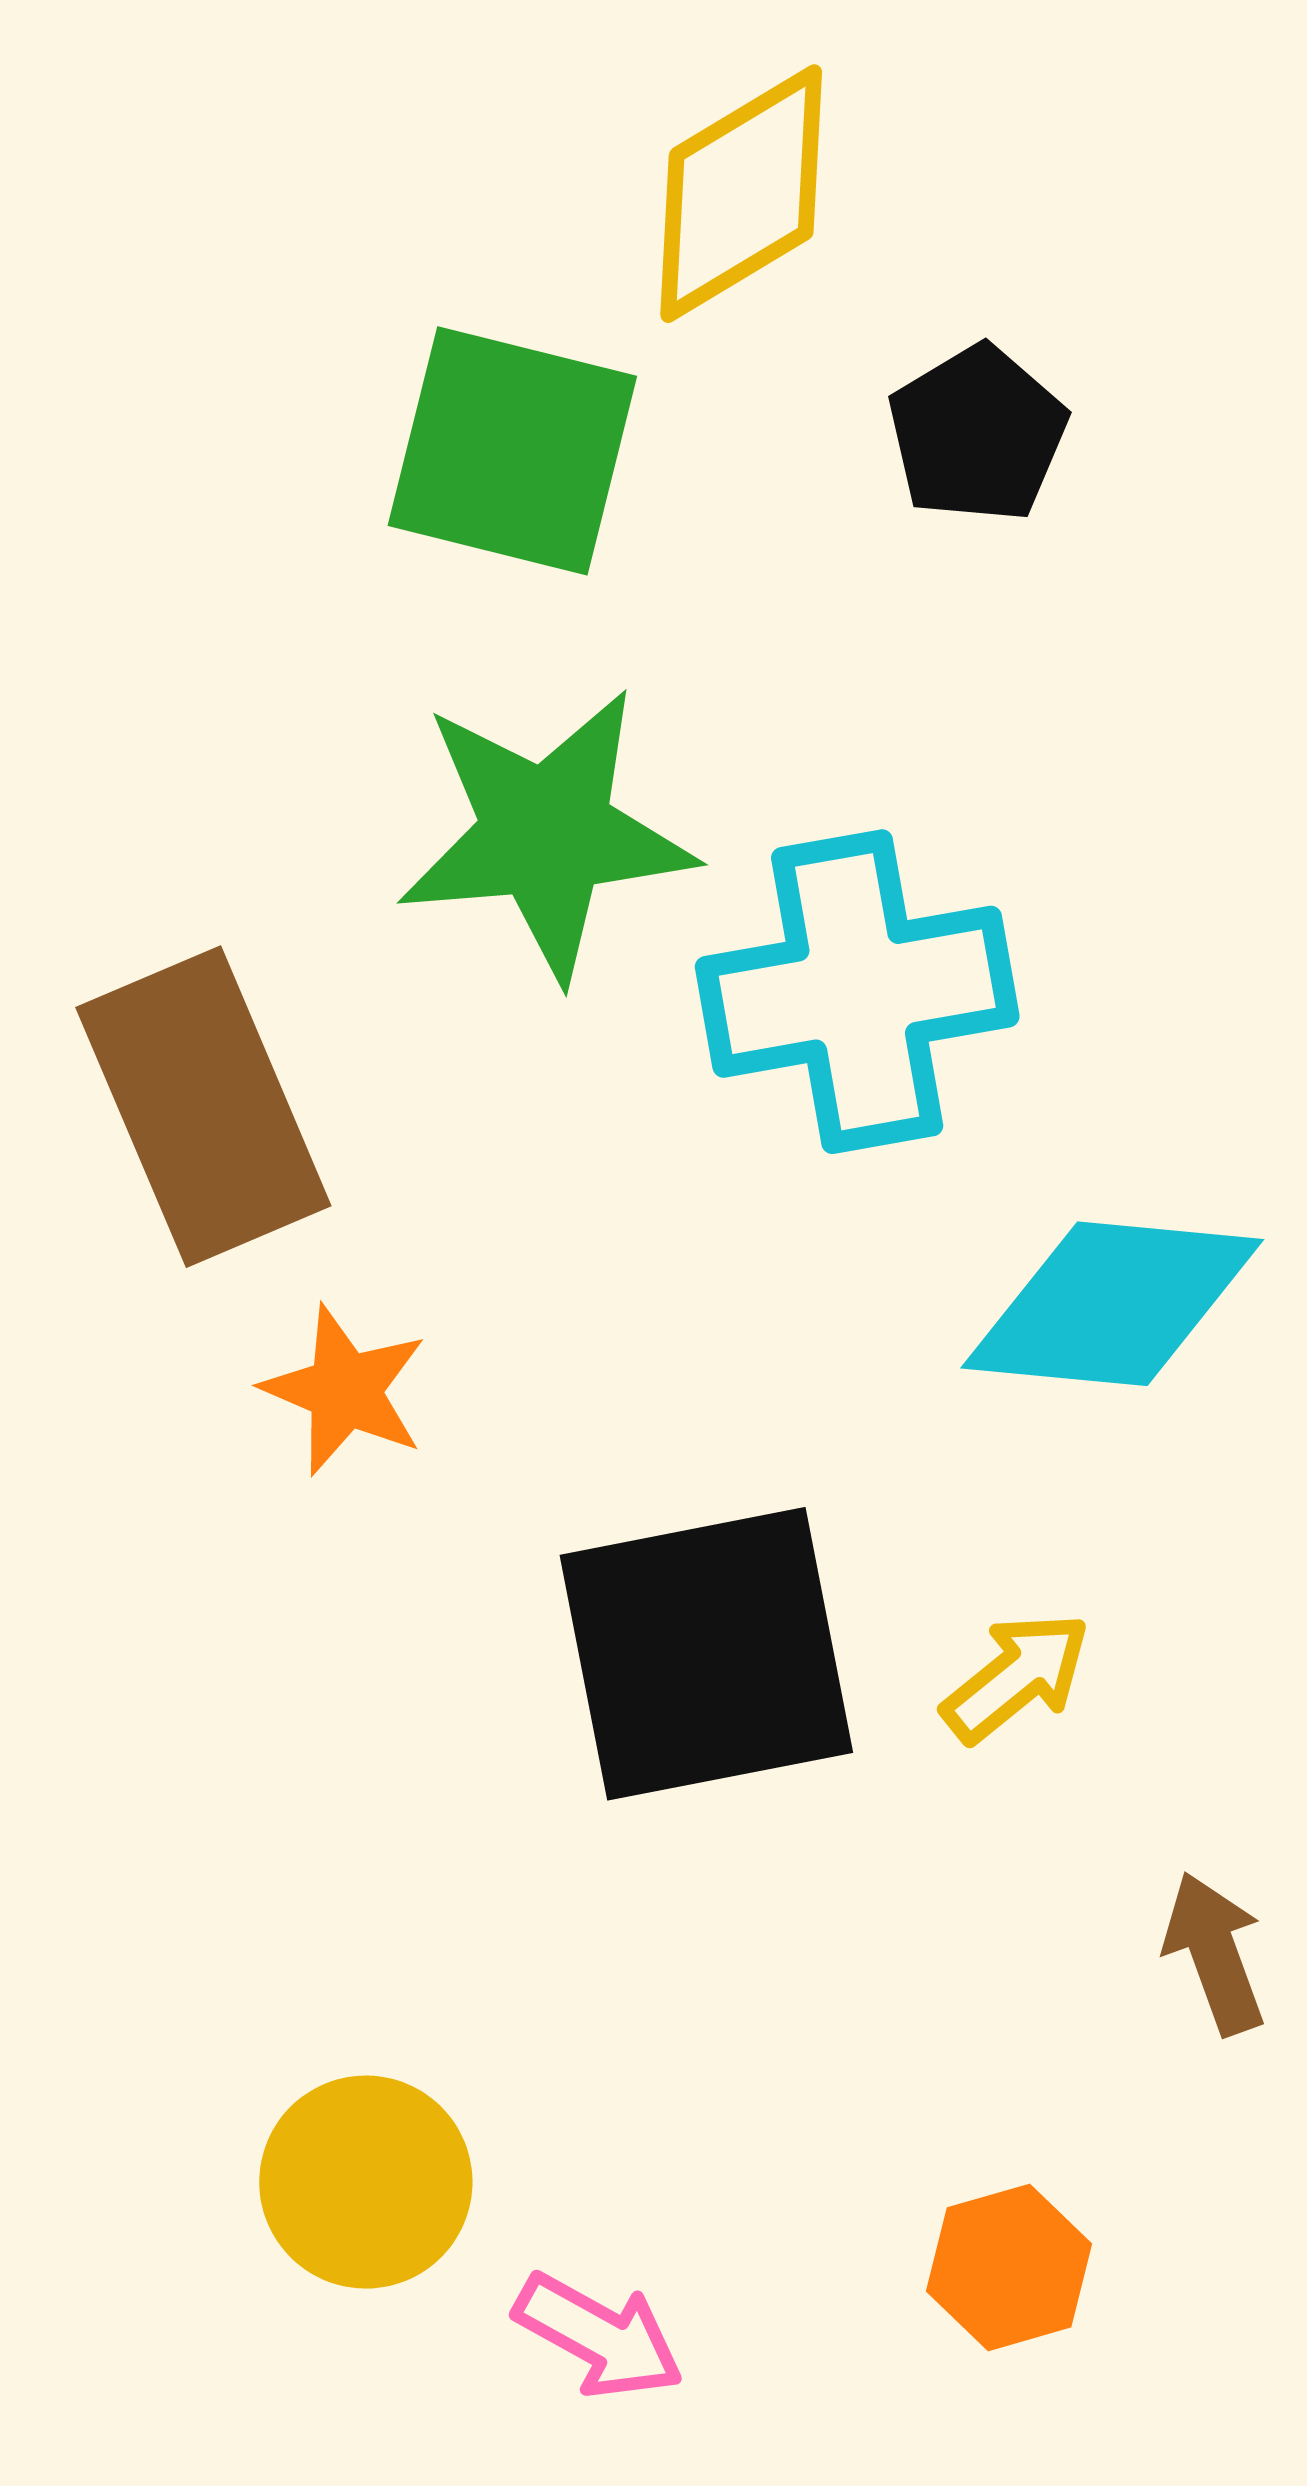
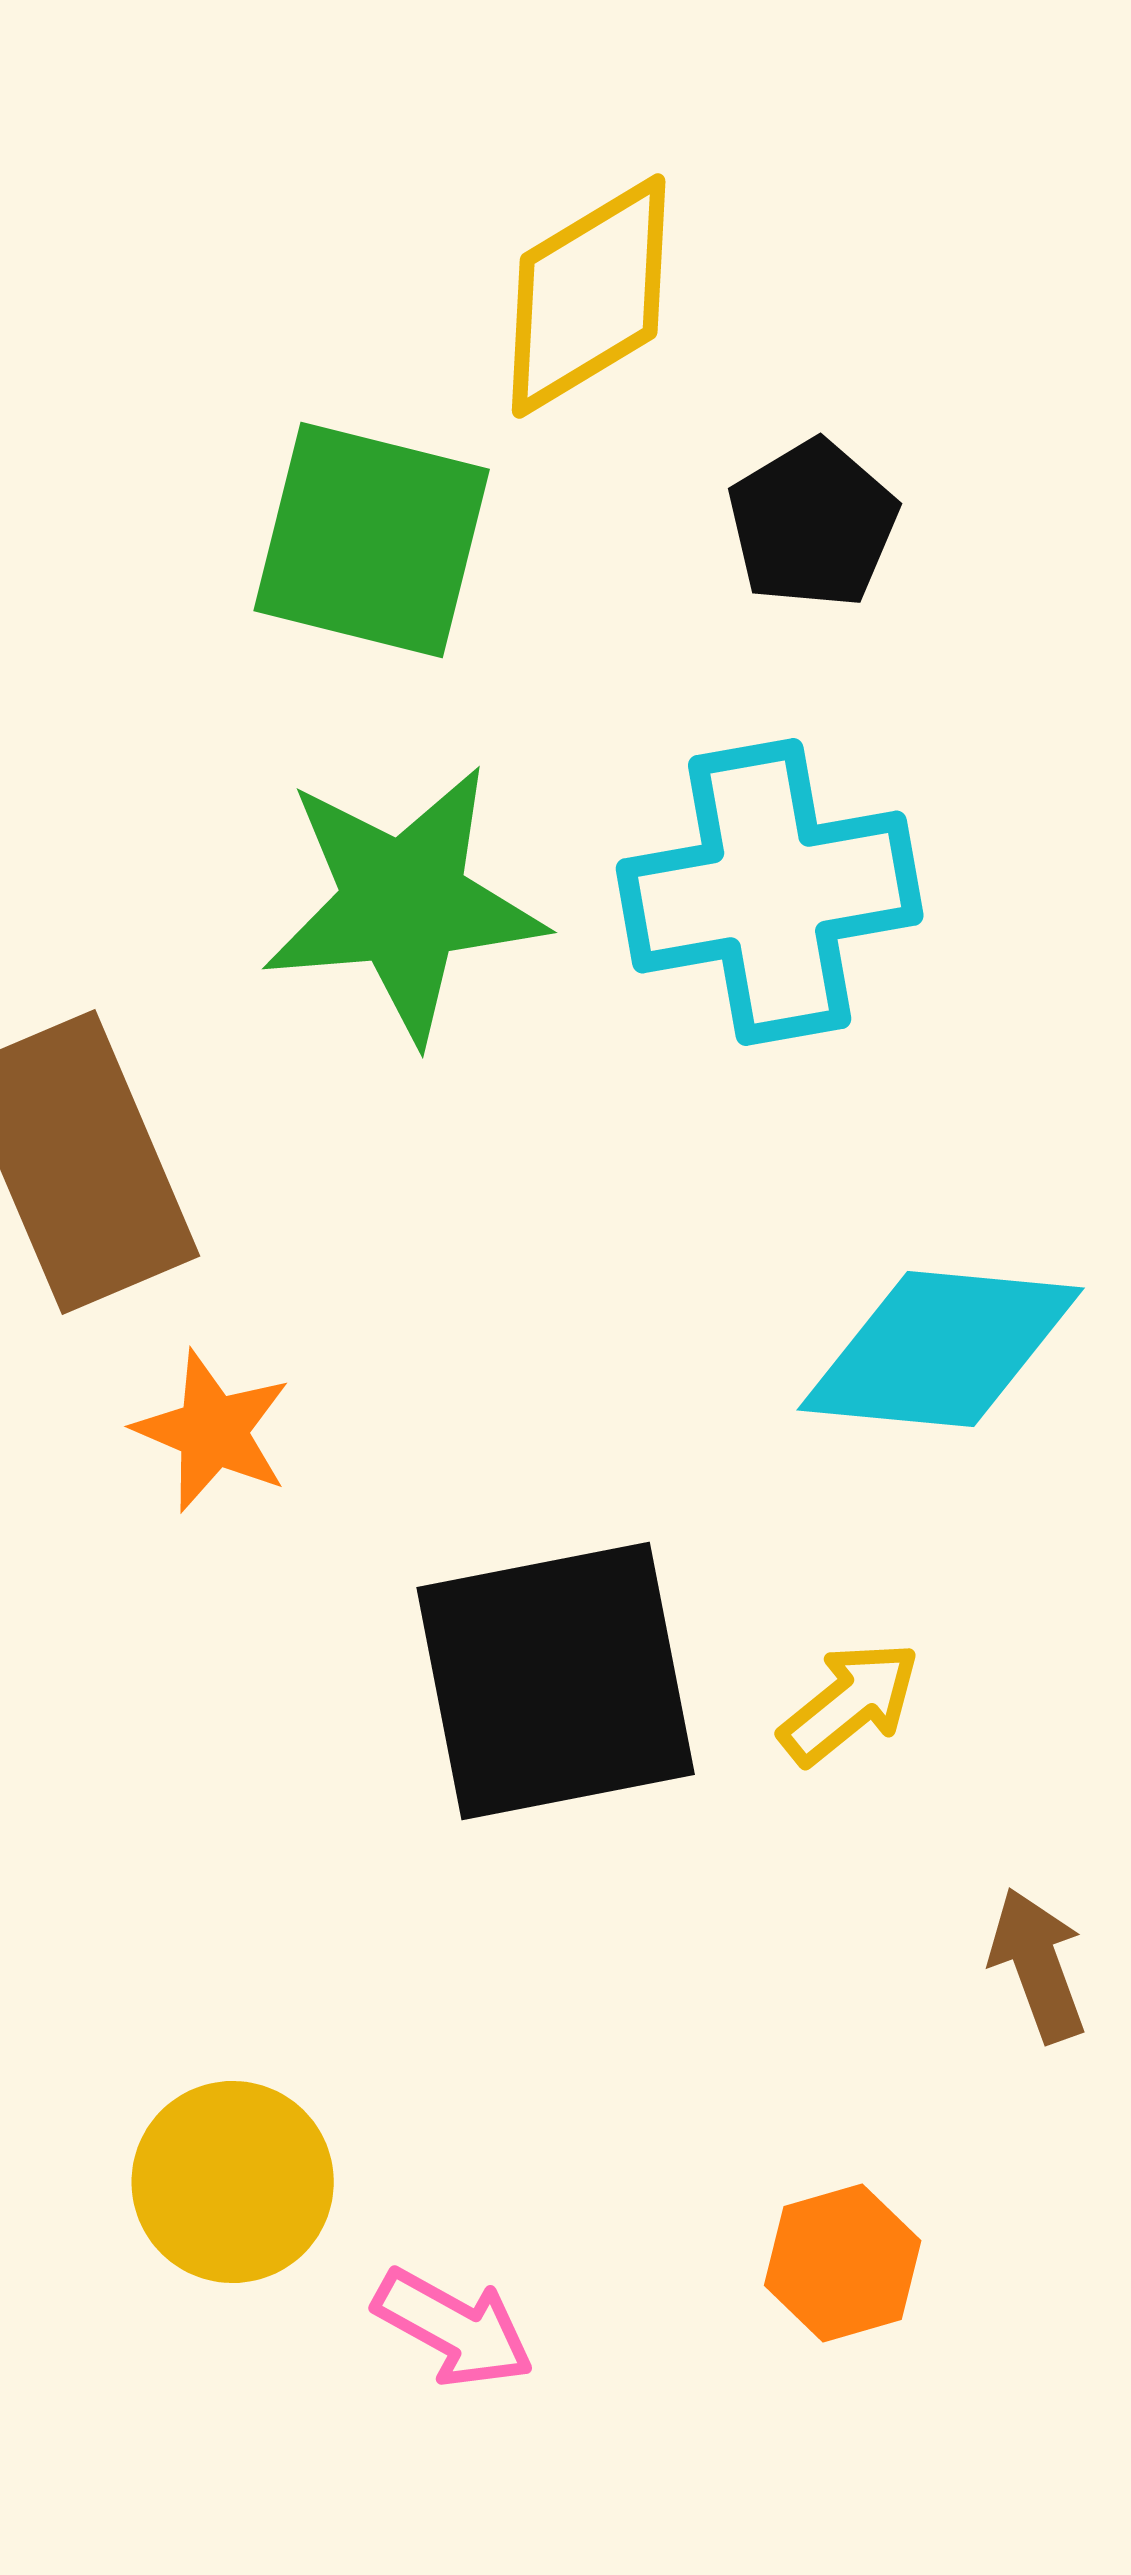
cyan cross: (857, 992) -> (770, 892), moved

